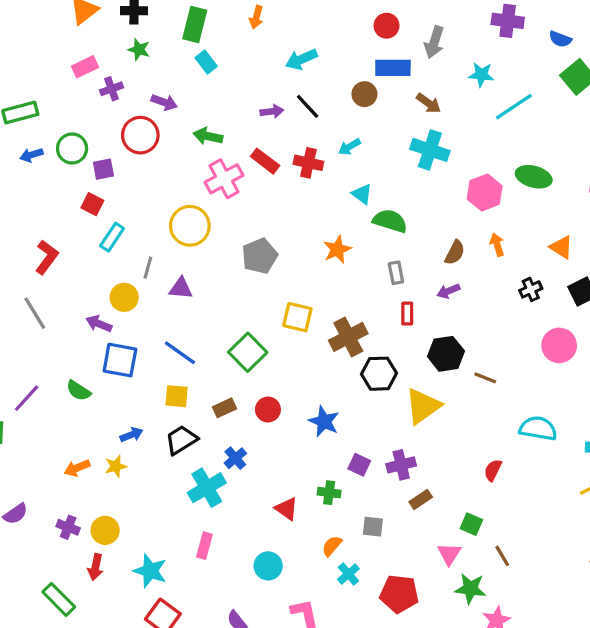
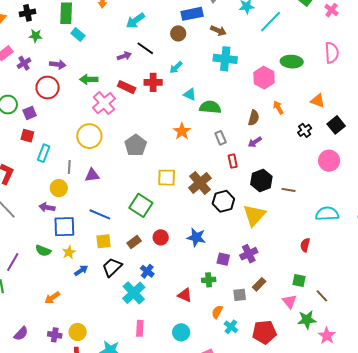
yellow star: (116, 466) -> (69, 252), moved
brown rectangle: (421, 499) -> (259, 284), moved

